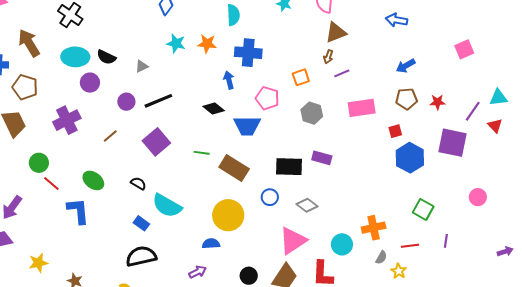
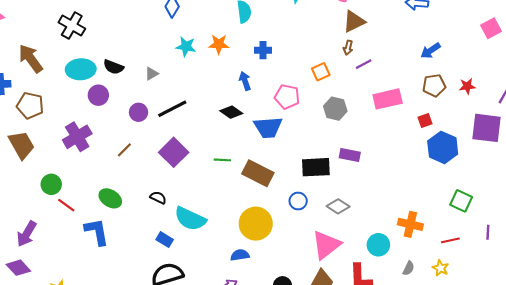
blue cross: (248, 53) -> (263, 50), size x0.6
orange cross: (374, 228) -> (410, 224), turned 30
gray semicircle: (381, 257) -> (409, 268), moved

